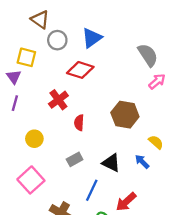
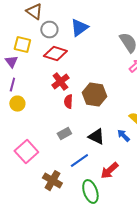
red diamond: (80, 70) -> (55, 54), moved
red cross: (58, 100) -> (60, 82), moved
brown hexagon: (125, 115) -> (94, 95), moved
yellow circle: (34, 139) -> (17, 104), moved
blue line: (92, 190) -> (79, 161), turned 30

